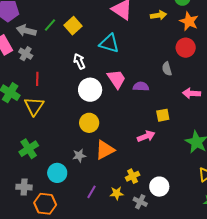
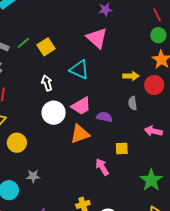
yellow arrow: (159, 15) -> (131, 76), moved
pink trapezoid: (116, 79) -> (81, 106), turned 85
yellow circle: (89, 123) -> (17, 143), moved
pink arrow: (146, 136) -> (102, 167), turned -108
orange triangle: (105, 150) -> (80, 134), moved

